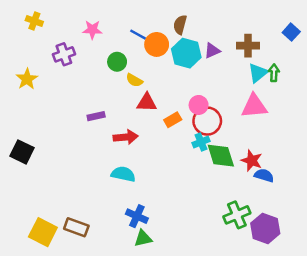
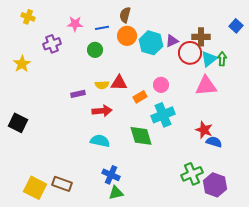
brown semicircle: (180, 25) -> (125, 15), moved
blue line: (138, 35) -> (102, 28), moved, turned -40
yellow semicircle: (134, 80) -> (102, 85), moved, turned -32
red circle: (207, 121) -> (190, 53), moved
cyan cross: (201, 142) -> (163, 115), size x1.6
green diamond: (221, 156) -> (141, 136), moved

